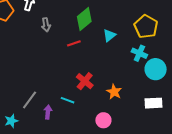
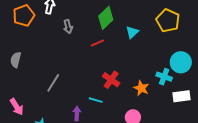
cyan cross: (139, 53) -> (164, 77), moved
gray line: (30, 100) -> (53, 83), moved

